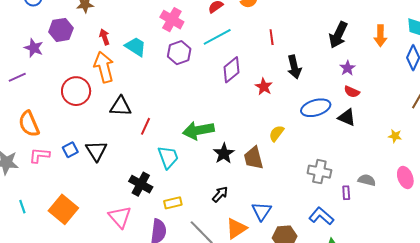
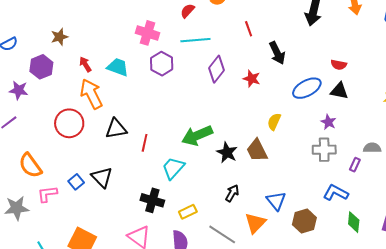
cyan line: (217, 37) -> (195, 40), turned 36
purple star: (347, 68) -> (328, 122), moved
cyan trapezoid: (168, 157) -> (173, 168), turned -105
purple rectangle: (346, 193) -> (355, 165), turned 40

